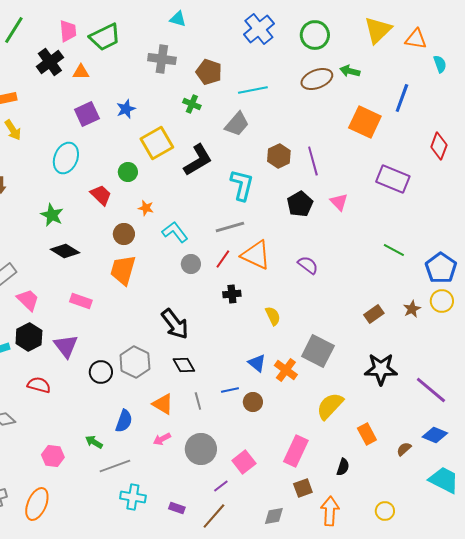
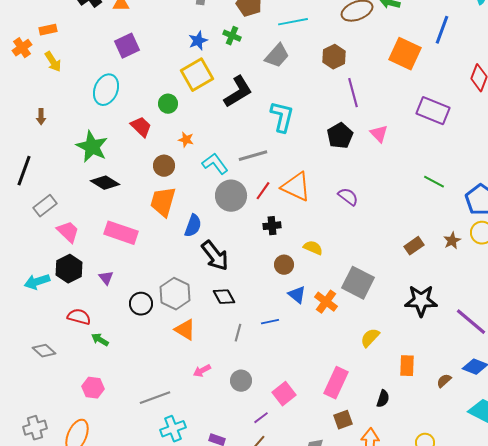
blue star: (126, 109) -> (198, 41), moved
brown hexagon: (279, 156) -> (334, 57), moved
green star: (52, 215) -> (92, 147), size x1.4
gray line: (230, 227) -> (253, 156), moved
gray circle: (191, 264) -> (231, 196), size x1.6
pink rectangle: (81, 301) -> (121, 233), size x1.5
yellow semicircle: (273, 316) -> (313, 248), turned -42
purple triangle: (66, 346) -> (106, 278), size x0.6
gray line: (198, 401) -> (238, 333), turned 30
brown circle: (253, 402) -> (284, 265), moved
orange triangle: (163, 404) -> (185, 330), moved
yellow semicircle: (330, 406) -> (370, 338), size x0.7
blue semicircle: (124, 421) -> (193, 226), moved
orange rectangle: (367, 434) -> (407, 366), turned 30
green arrow: (94, 442) -> (100, 340), moved
gray circle: (201, 449) -> (241, 381), size x0.7
cyan cross: (133, 497) -> (173, 429), turned -30

